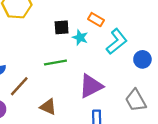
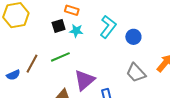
orange rectangle: (96, 20) -> (72, 10), moved
brown line: (19, 86) -> (32, 64), moved
purple triangle: (91, 86) -> (84, 80), moved

